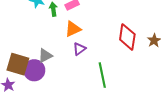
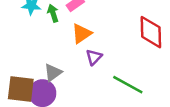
green line: (102, 75) -> (128, 85), turned -40

